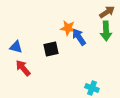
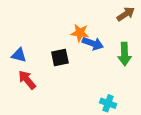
green arrow: (106, 31) -> (125, 54), moved
blue arrow: (79, 37) -> (93, 43), turned 144

